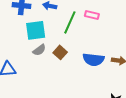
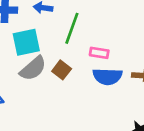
pink rectangle: (92, 15) -> (99, 53), moved
gray semicircle: (39, 50) -> (33, 68), size x1.5

